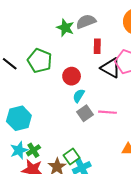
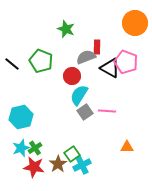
gray semicircle: (86, 22) -> (86, 57), moved
cyan semicircle: (79, 96) -> (79, 95), size x1.5

